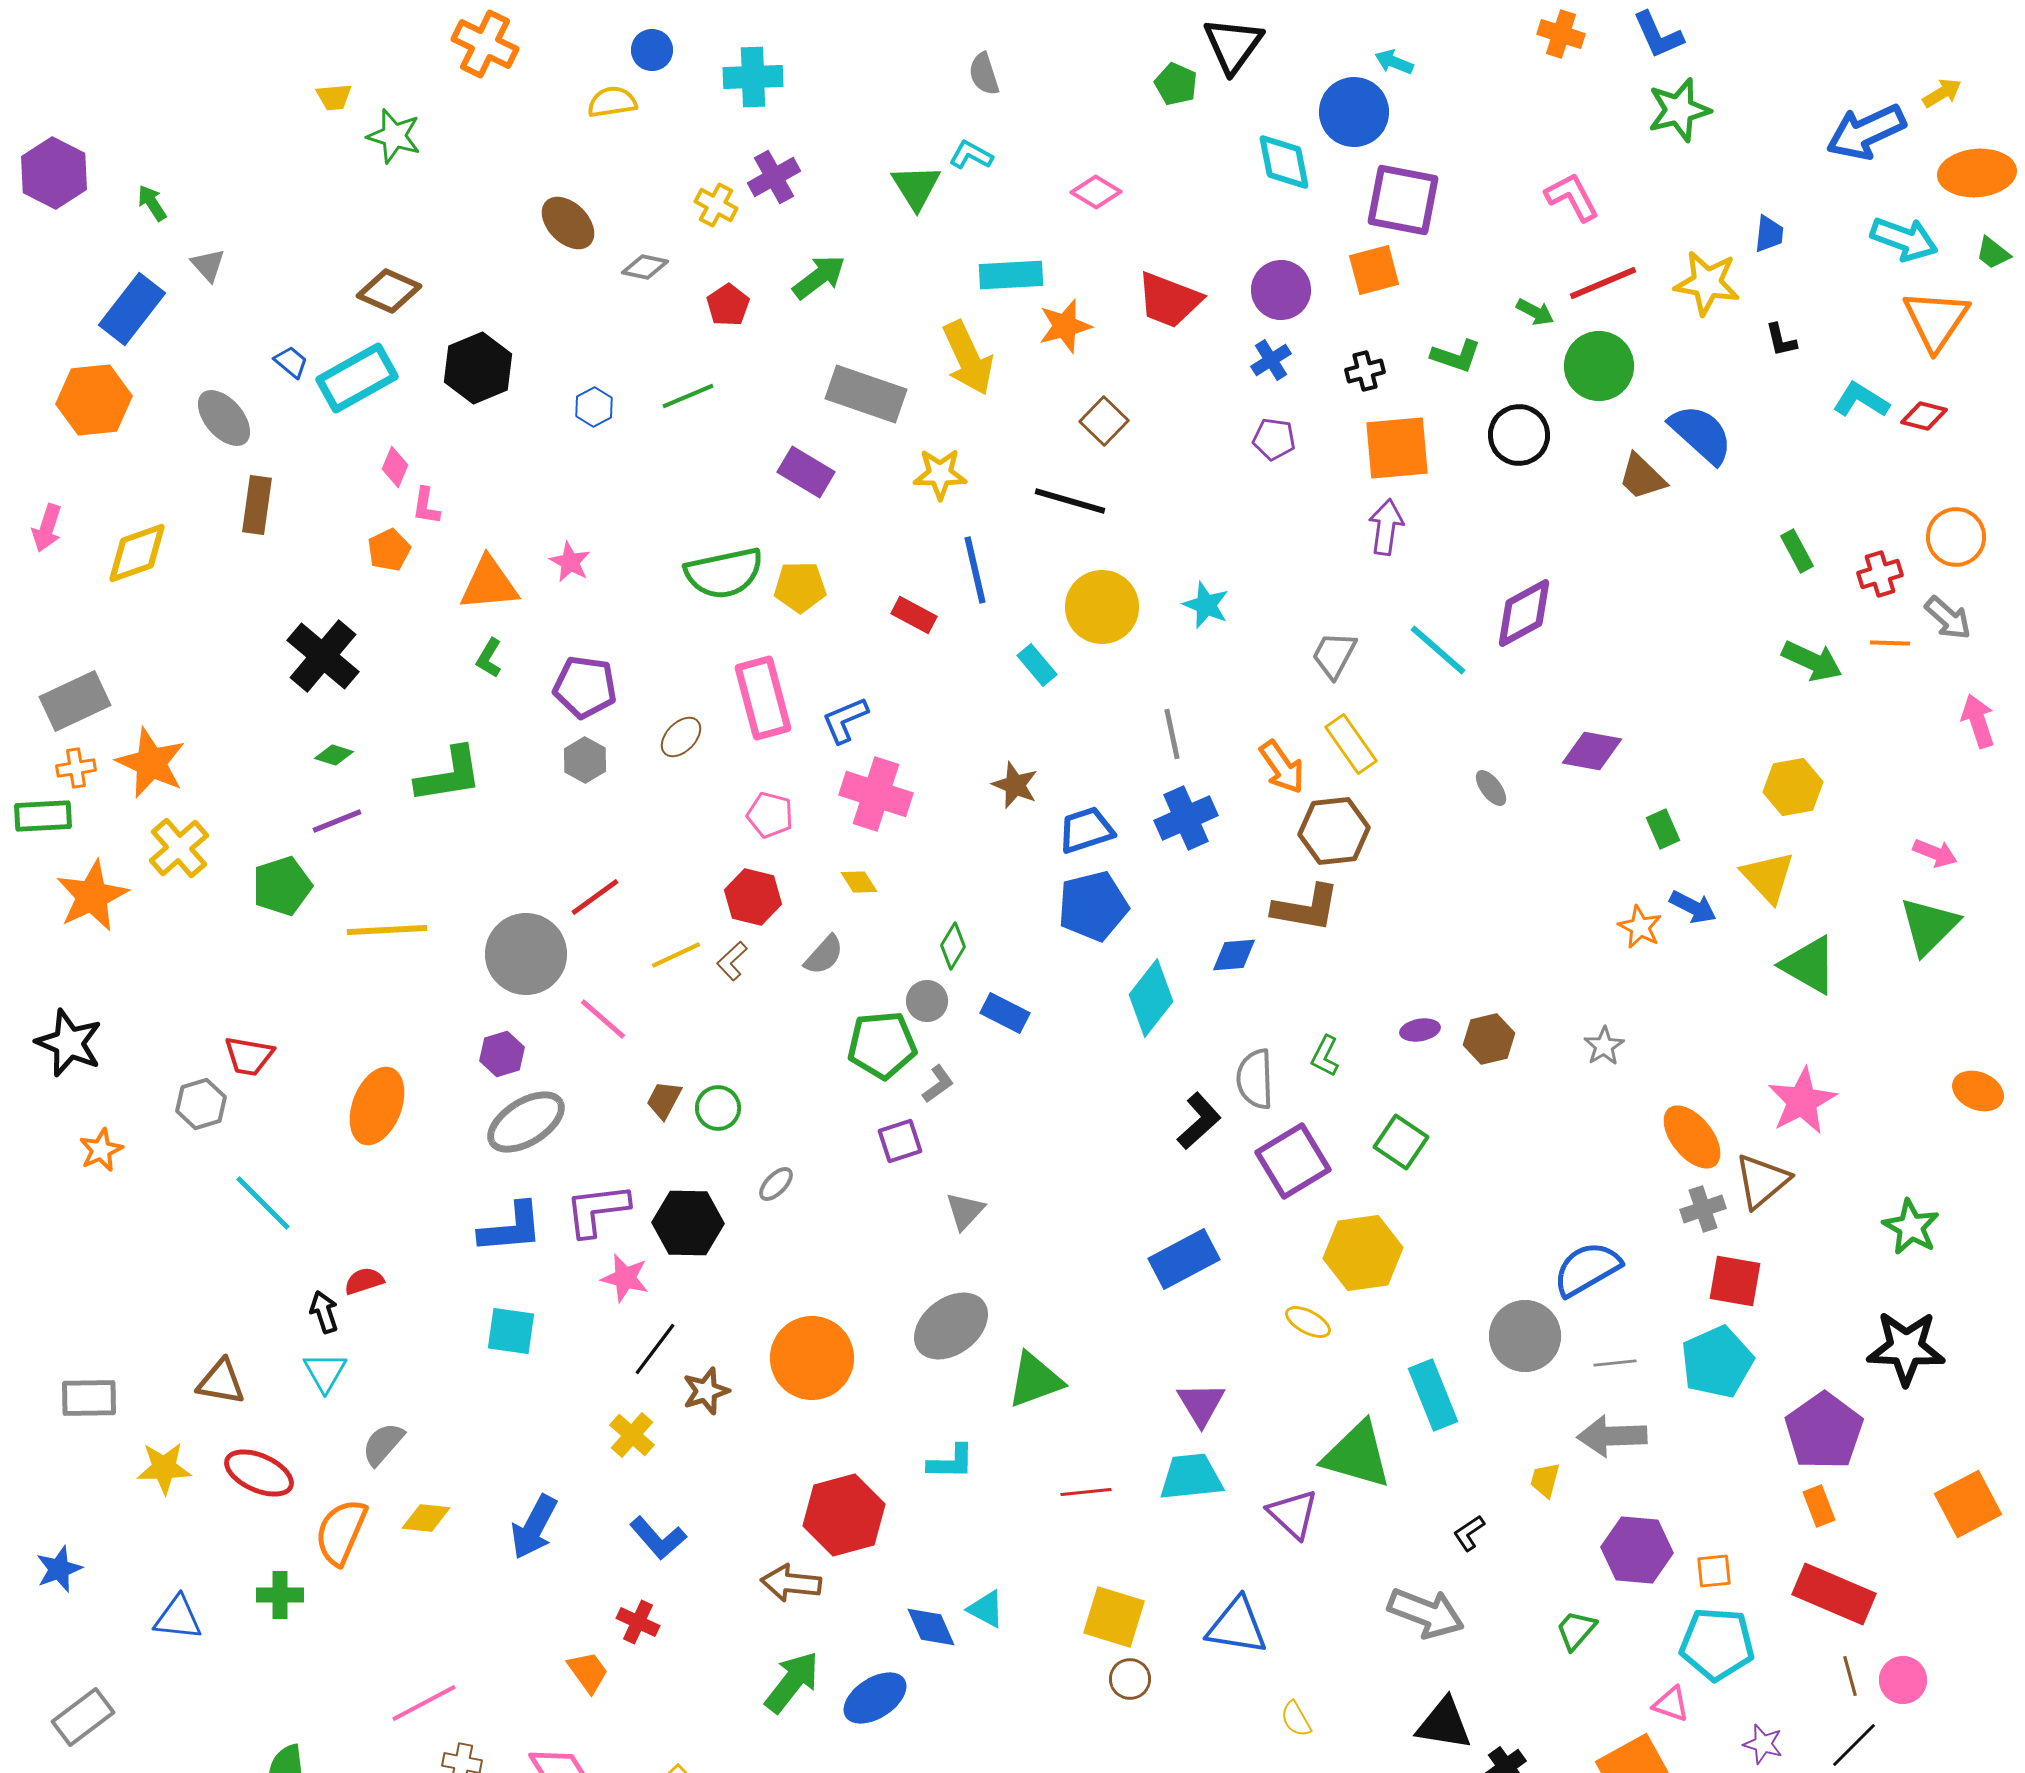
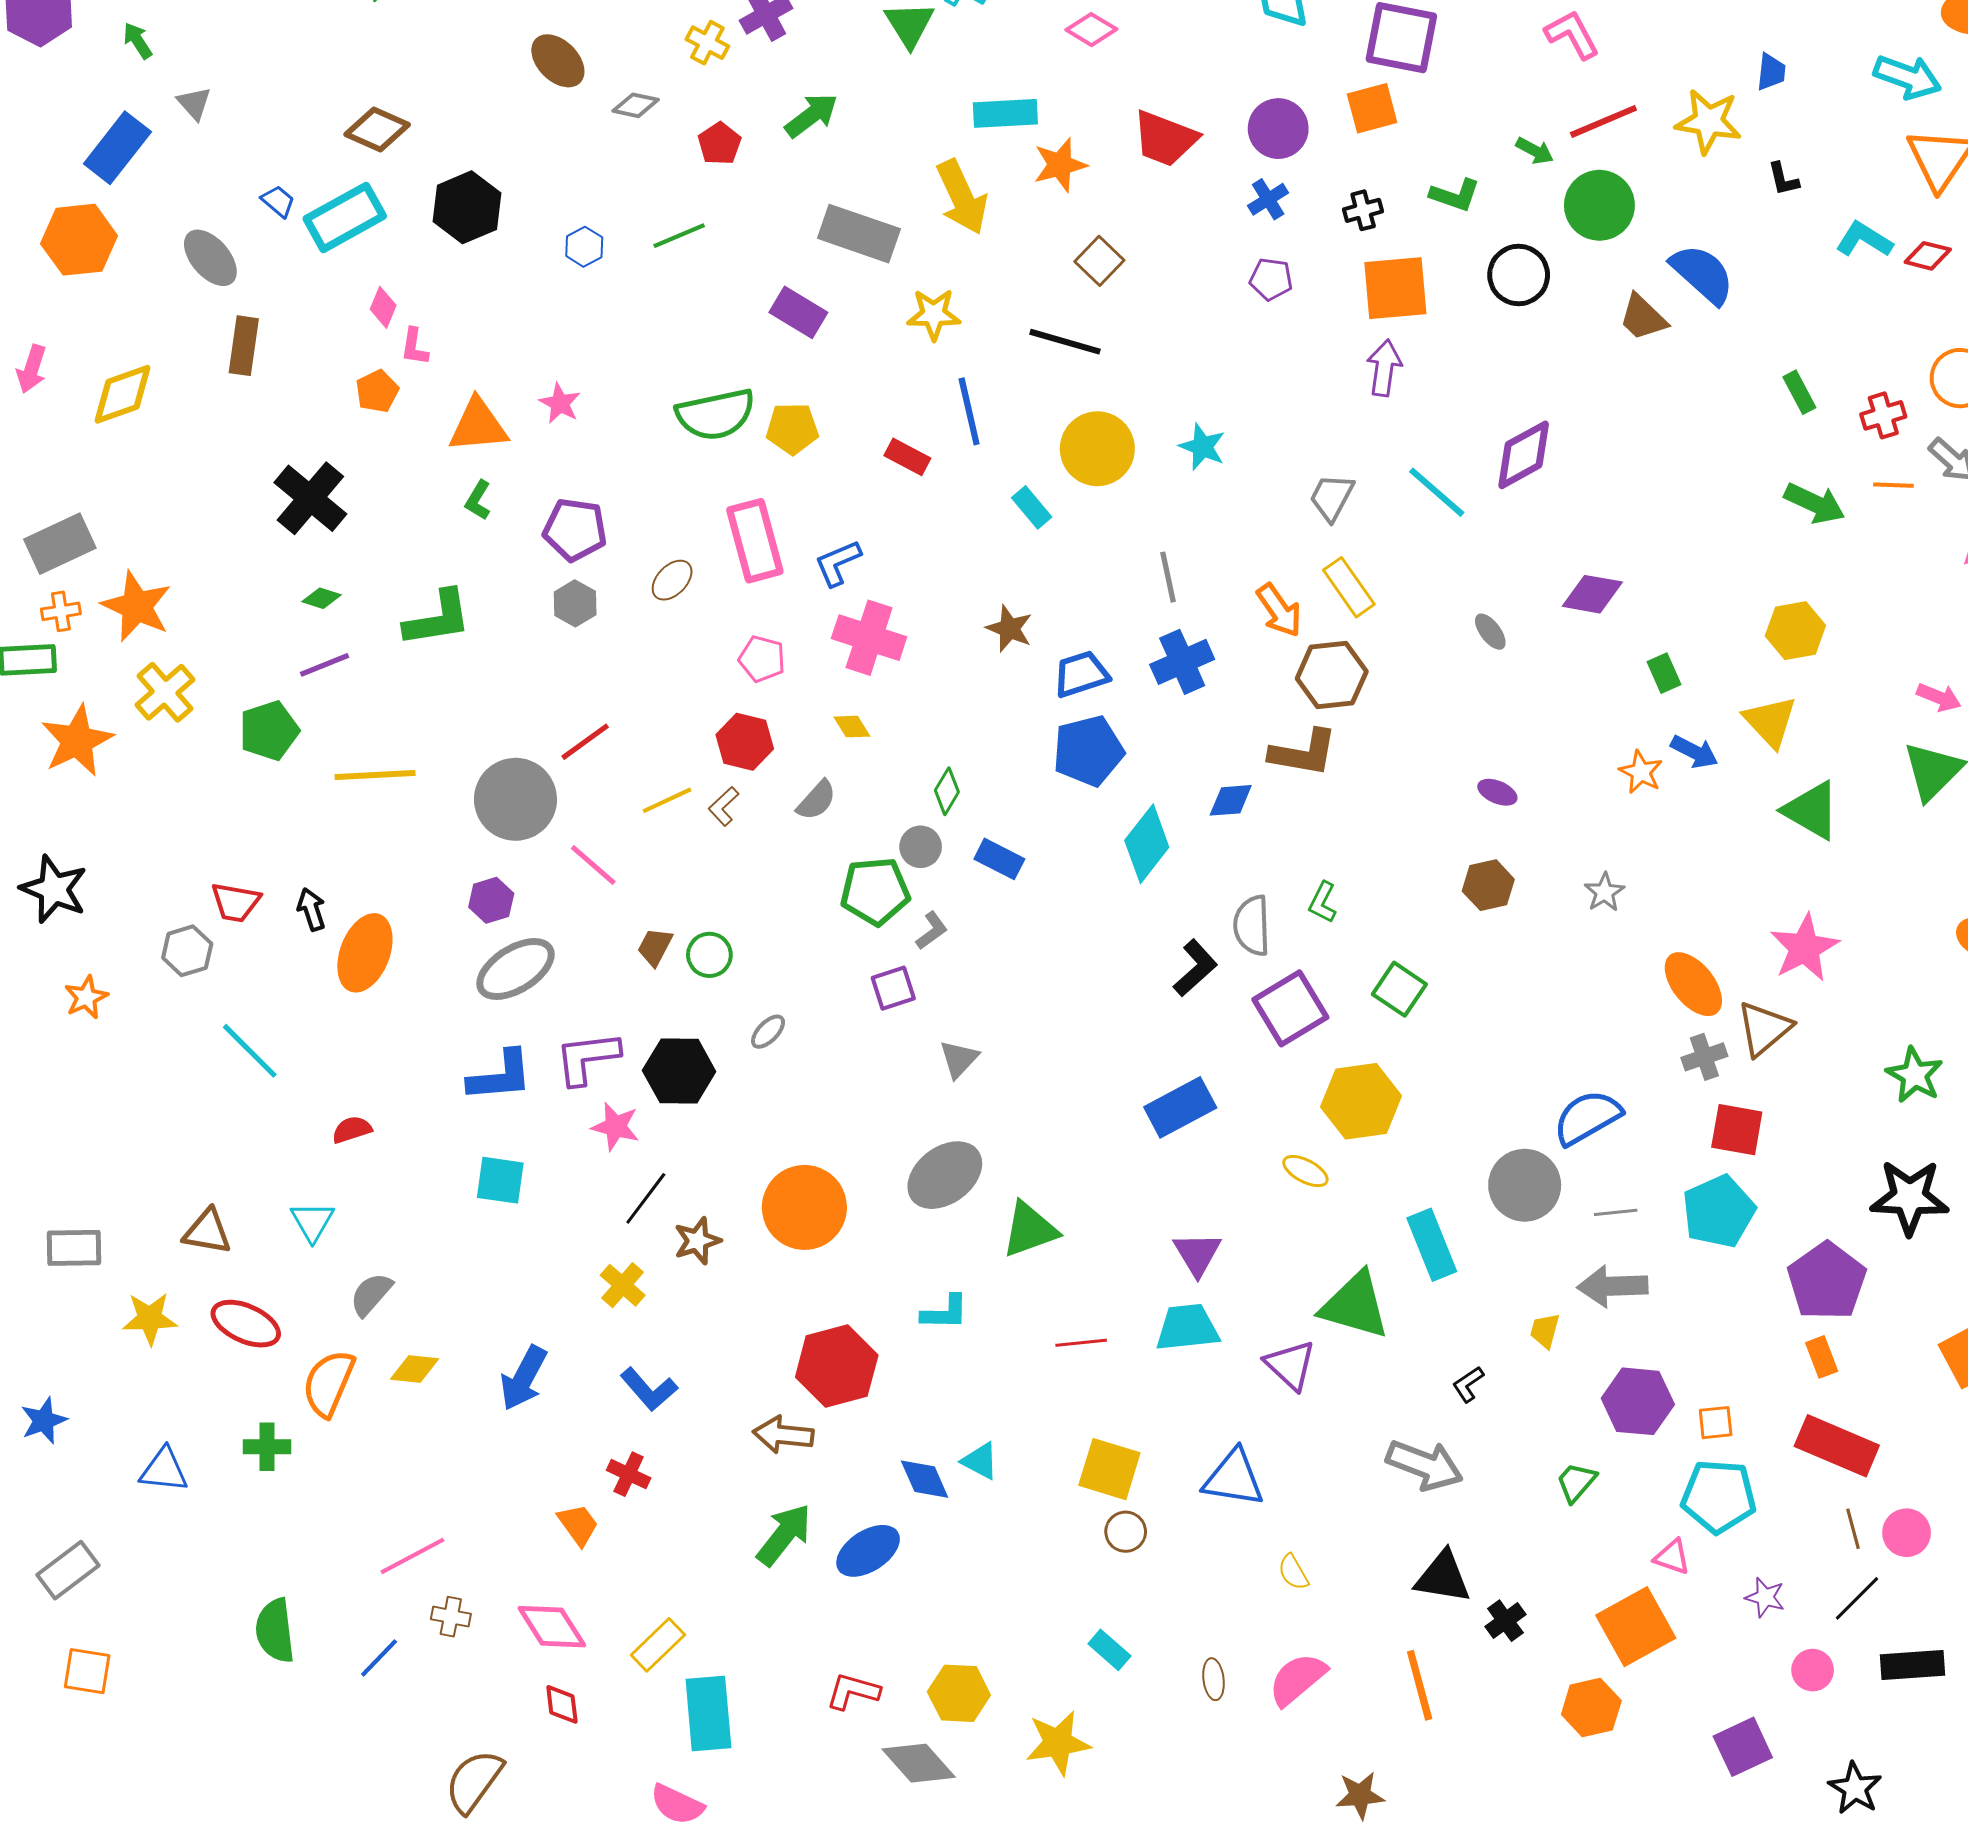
purple ellipse: (1420, 1030) -> (1497, 792), moved, turned 33
black arrow: (324, 1312) -> (311, 909), moved

